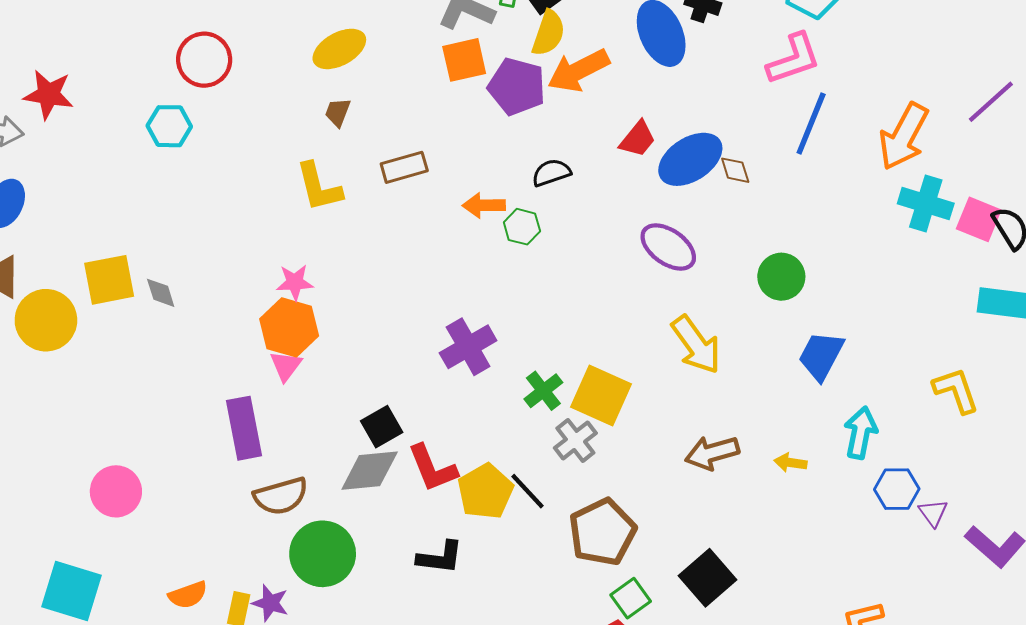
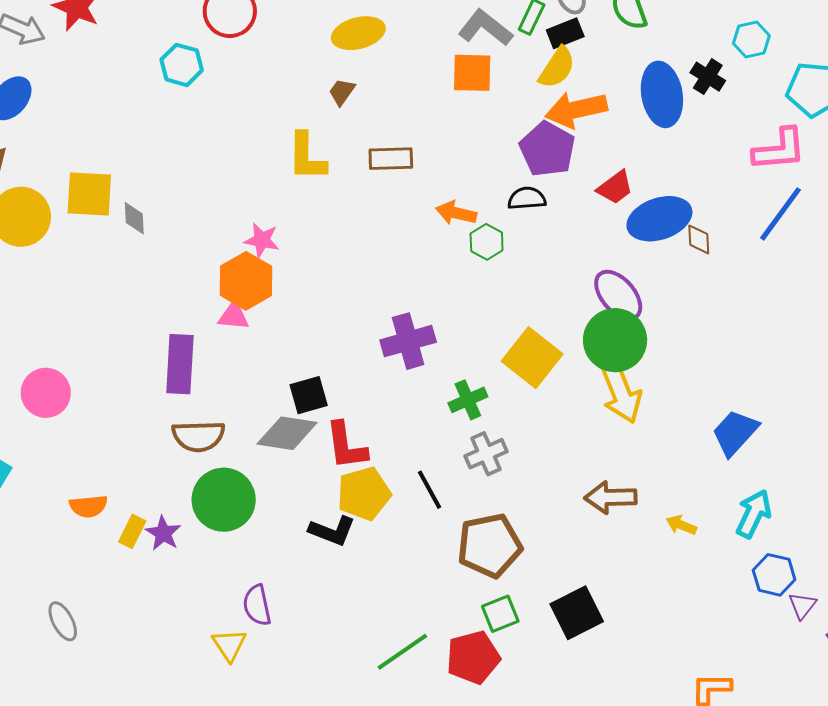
purple pentagon: (517, 86) -> (547, 149), moved
green circle: (781, 277) -> (615, 340), moved, size x1.4
pink triangle: (286, 366) -> (234, 316), turned 44
yellow square: (601, 395) -> (532, 358), moved
yellow pentagon: (485, 491) -> (364, 494), moved

